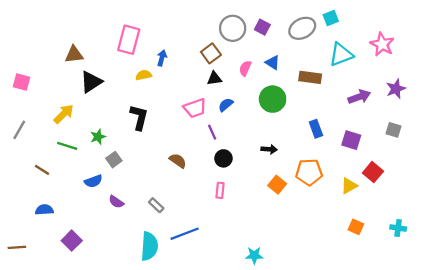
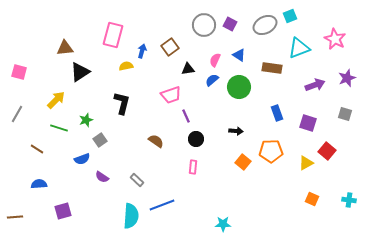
brown square: (211, 53) -> (170, 47), moved
blue semicircle: (226, 105) -> (212, 80), moved
purple square: (72, 241) -> (63, 211), turned 30

